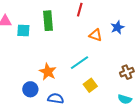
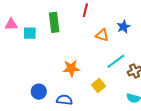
cyan line: (79, 63) -> (116, 61), moved
orange star: (48, 72) -> (71, 68), moved, turned -30

